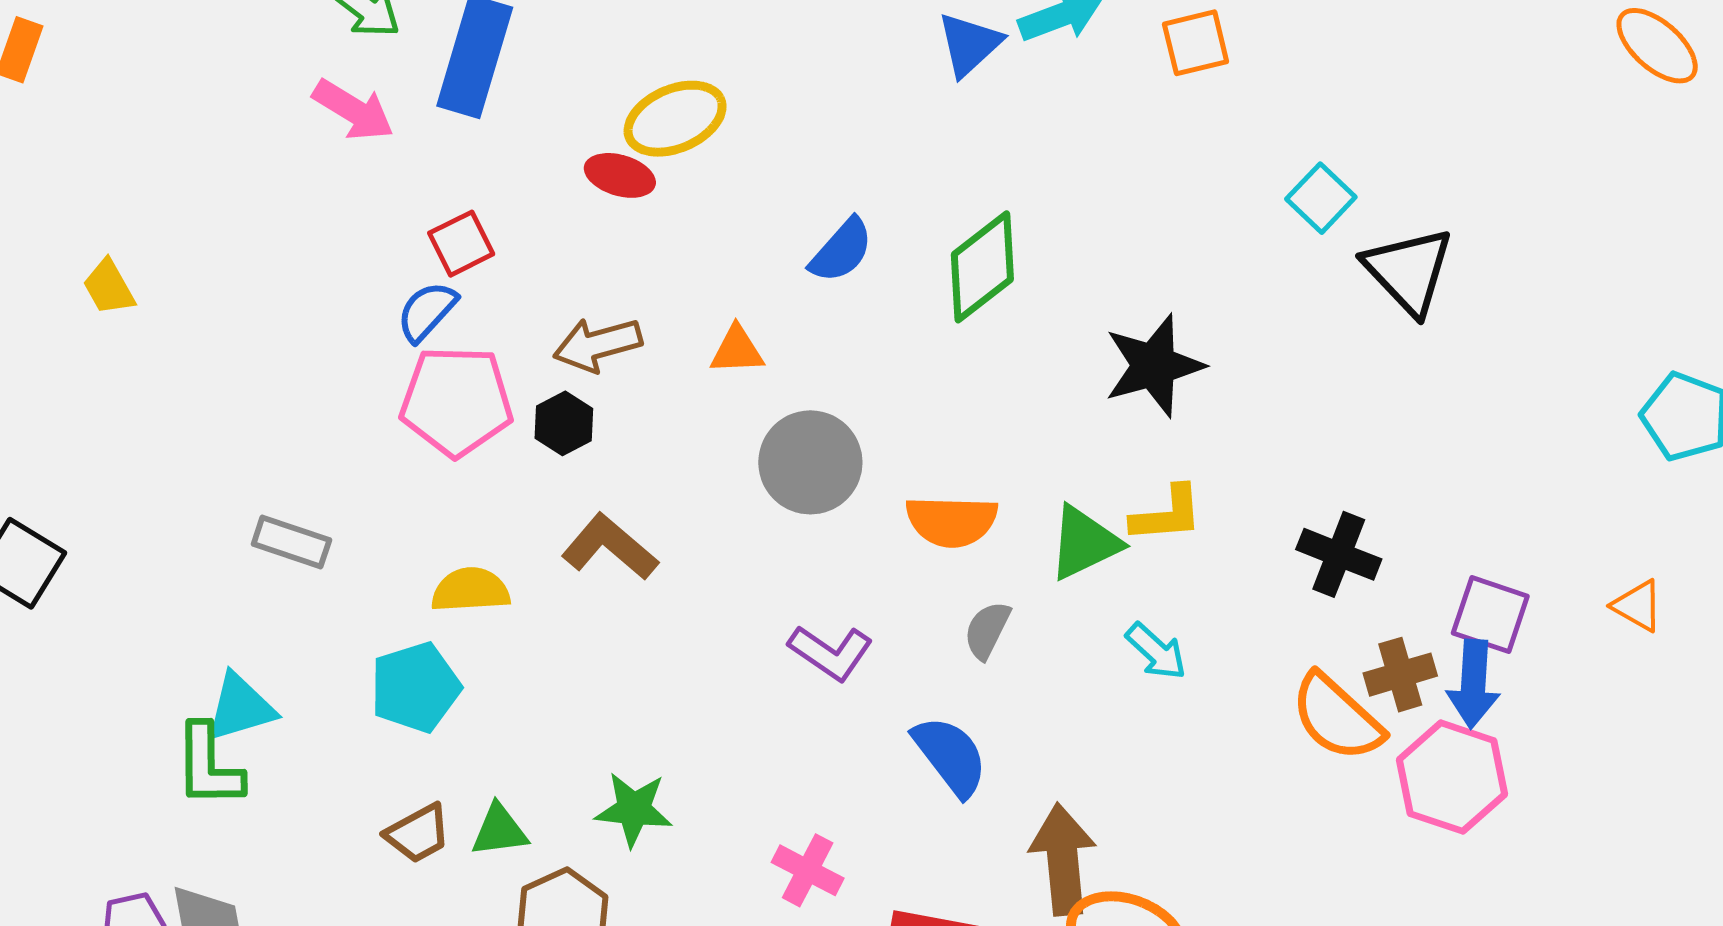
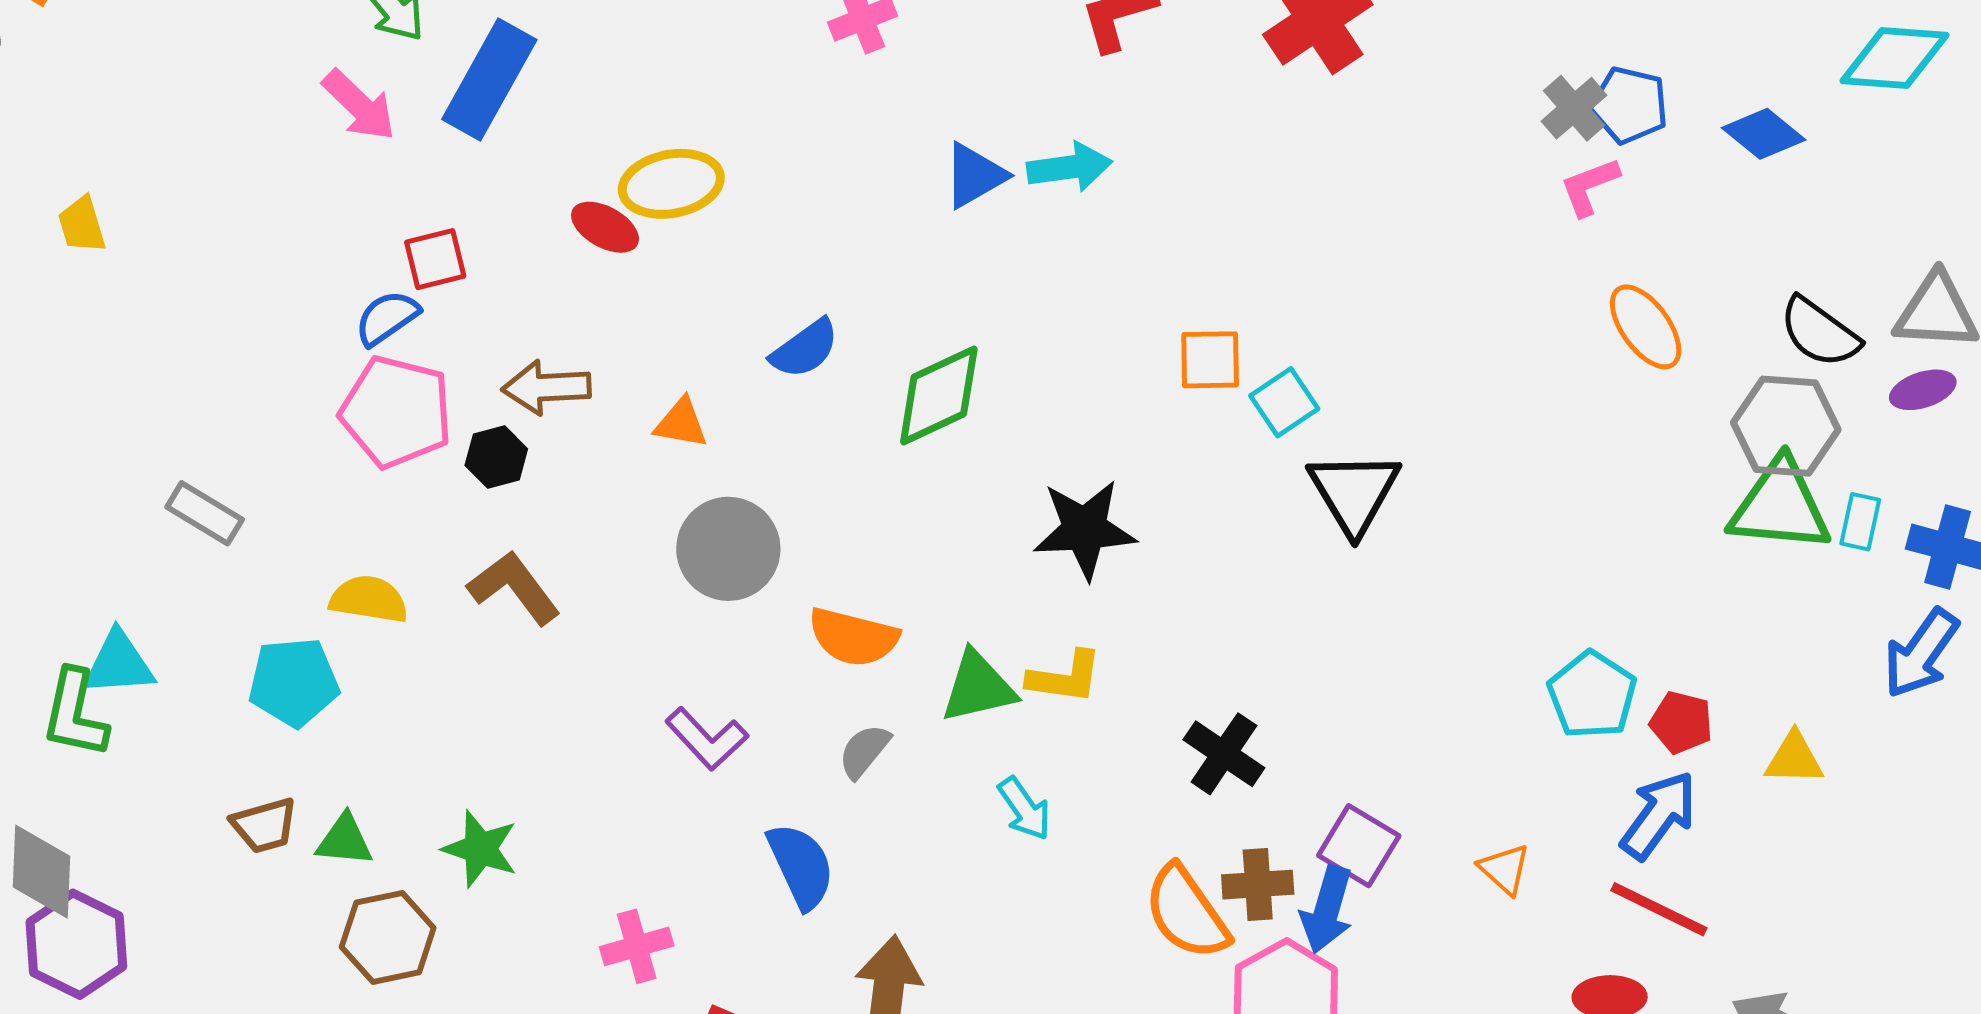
orange square: (1196, 43) -> (1210, 360), moved
pink cross: (808, 870) -> (637, 946), turned 34

